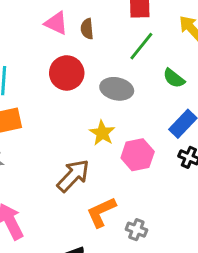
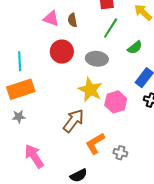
green semicircle: (174, 78) -> (135, 47), turned -70
yellow star: (102, 133) -> (90, 90), size x1.4

